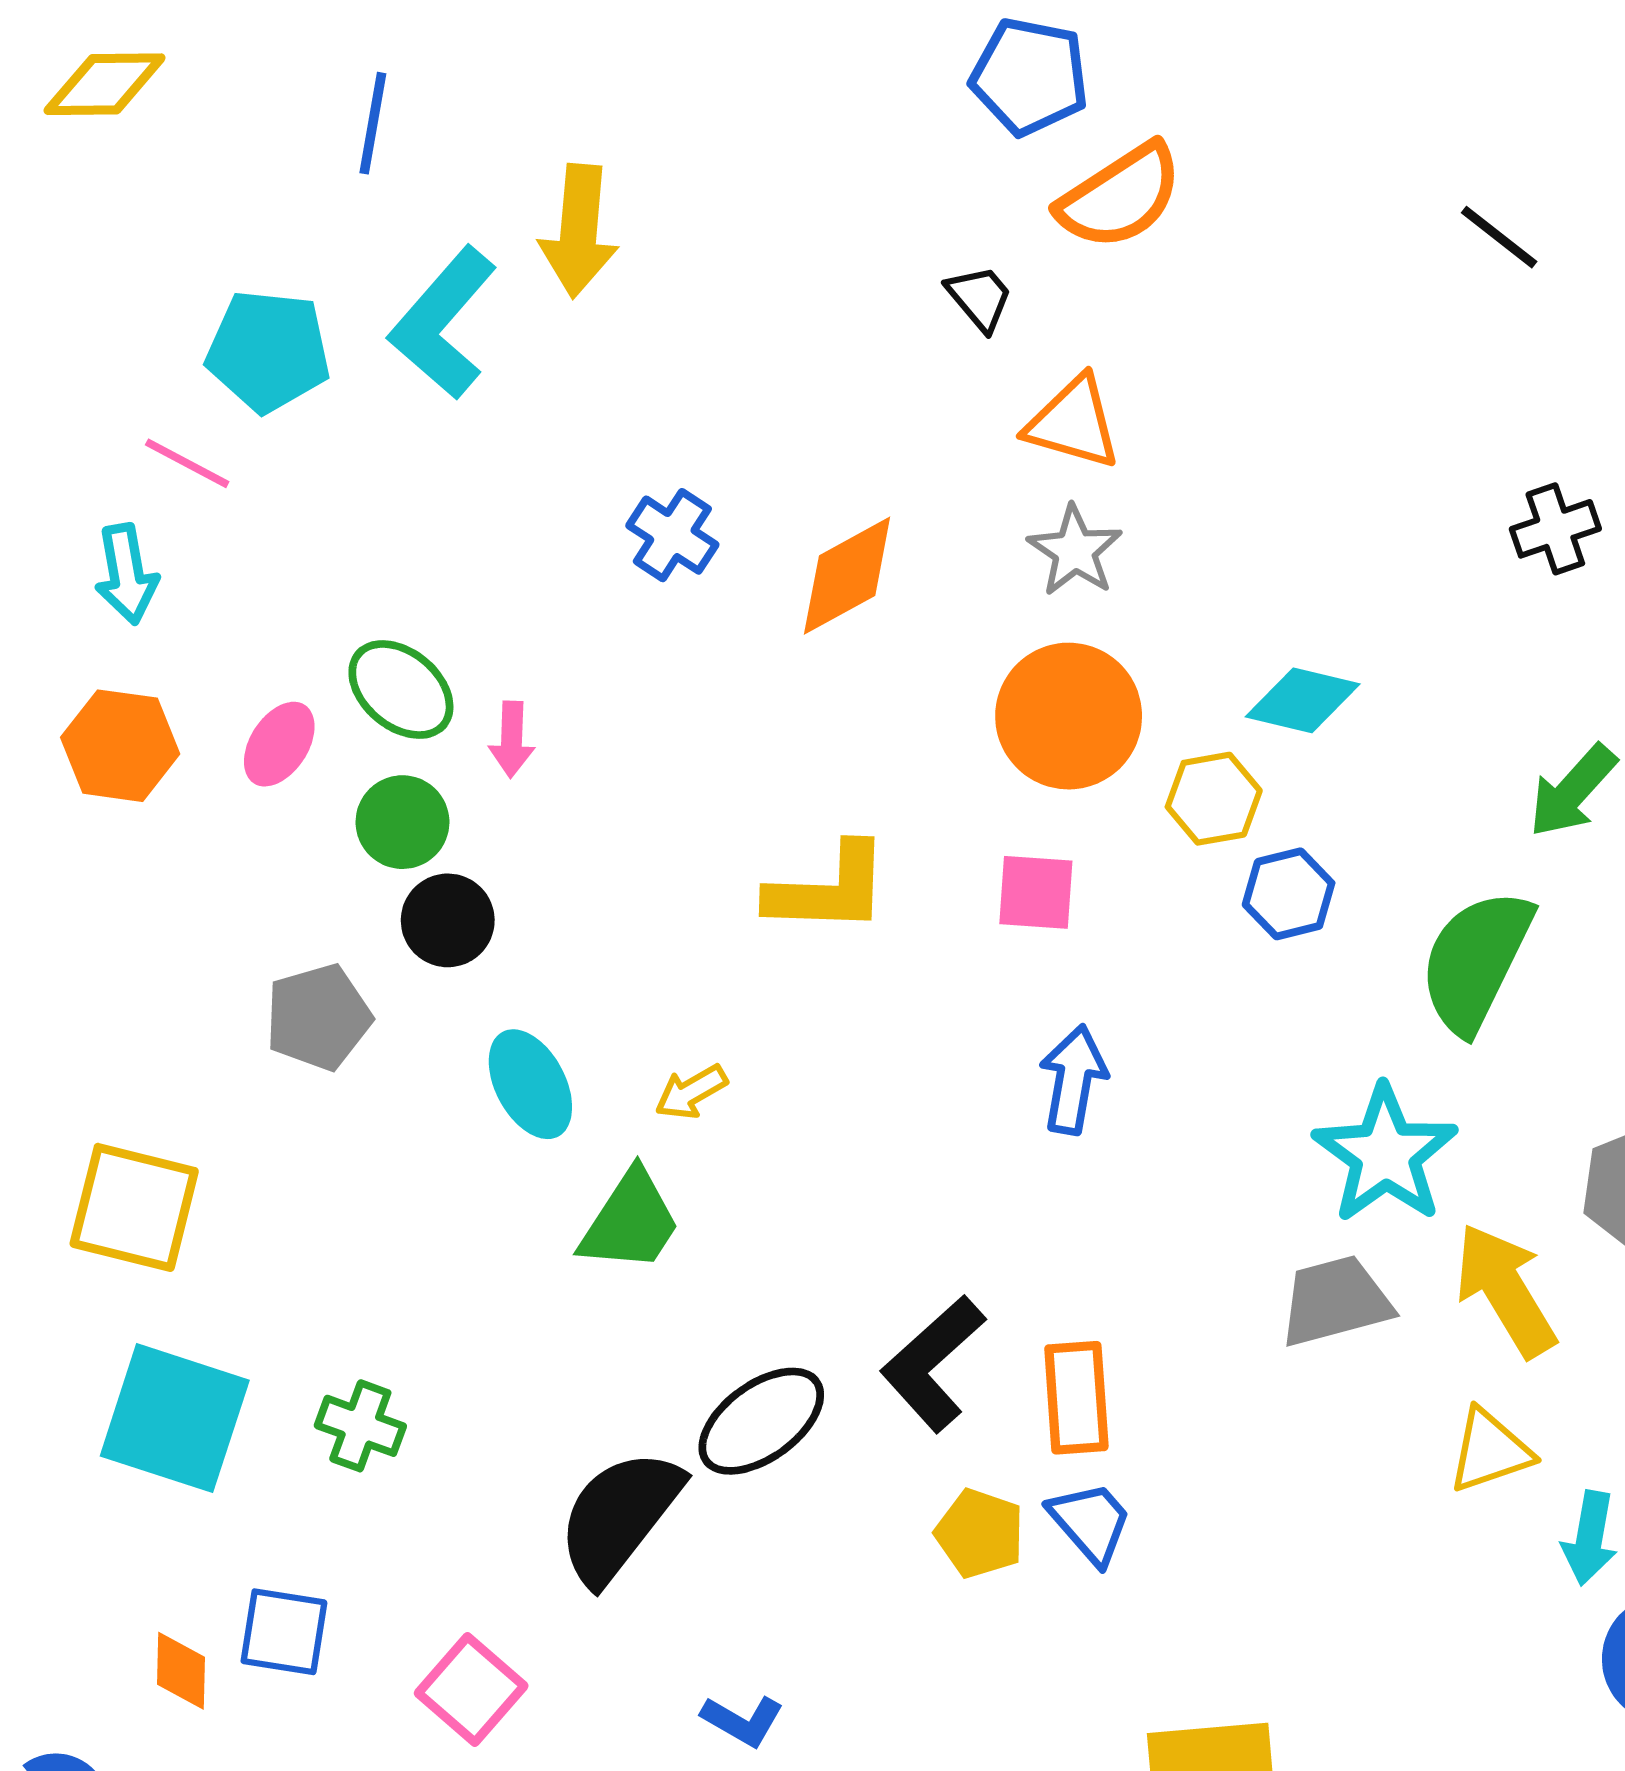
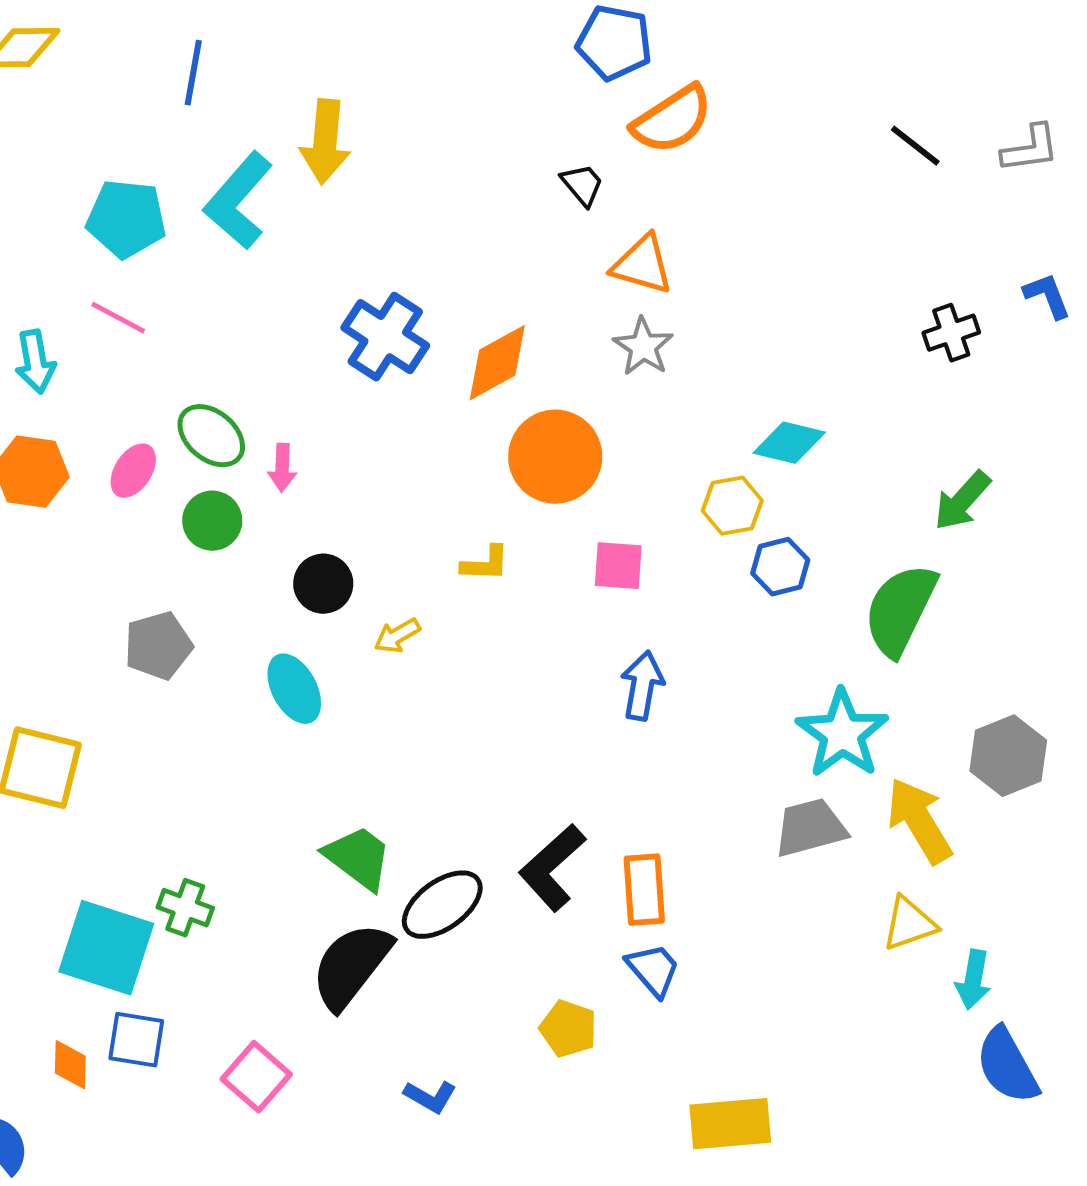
pink line: (187, 463) -> (118, 318), moved
blue cross: (672, 535) -> (385, 337), size x1.5
orange circle: (1069, 716) -> (555, 457), moved
yellow L-shape: (828, 889) -> (485, 564), size x0.6
black circle: (448, 920) -> (323, 584), moved
yellow arrow: (691, 1092) -> (397, 636), moved
green trapezoid: (630, 1221) -> (358, 858), moved, turned -86
cyan square: (175, 1418) -> (106, 948), moved
yellow pentagon: (980, 1533) -> (568, 1029), moved

